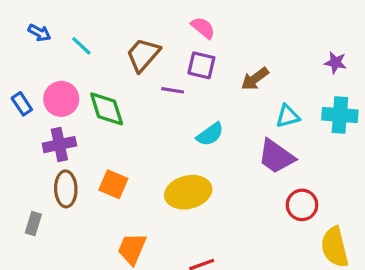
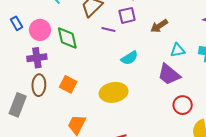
purple square: (201, 65) -> (127, 15), turned -30
blue rectangle: (22, 104) -> (17, 23), moved
gray rectangle: (33, 224) -> (18, 105), size x1.6

